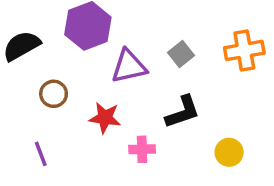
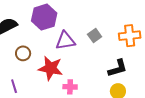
black L-shape: (183, 112) -> (118, 68), moved
red star: (105, 118) -> (51, 68), size x1.4

